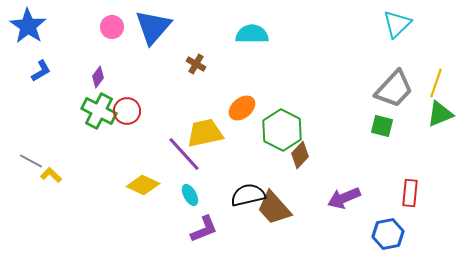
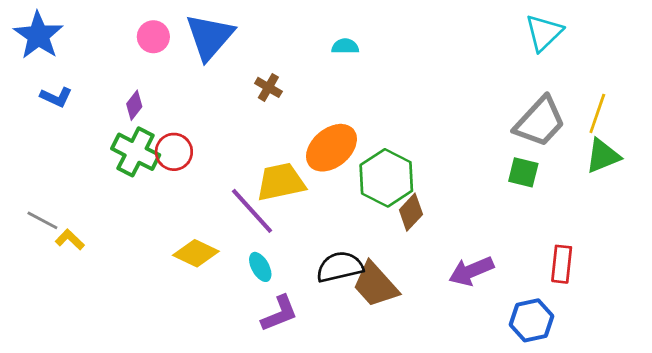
cyan semicircle: (252, 34) -> (345, 46), size x0.6
blue L-shape: (41, 71) -> (56, 97), turned 55
orange ellipse: (242, 108) -> (331, 148), size x1.4

